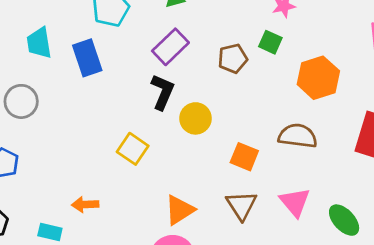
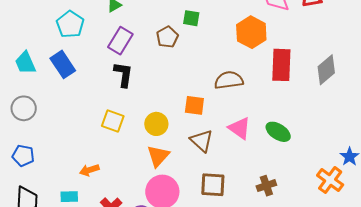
orange hexagon: (318, 78) -> (251, 32), moved
yellow circle: (195, 118) -> (156, 124), moved

